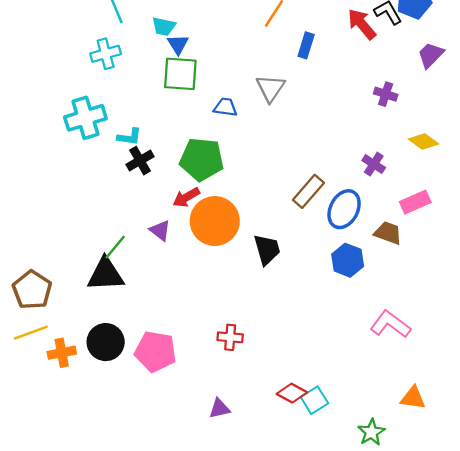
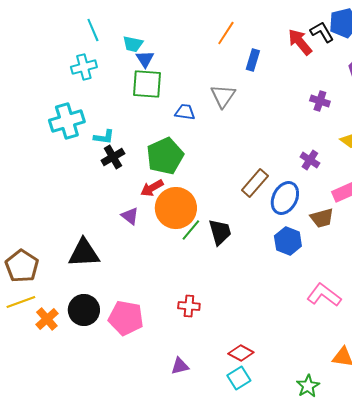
green pentagon: (202, 159) -> (165, 156), turned -30
brown trapezoid: (388, 233) -> (322, 218), turned 145
green line: (115, 247) -> (191, 230), moved
orange cross: (62, 353) -> (47, 319), turned -30
cyan square: (314, 400) -> (239, 378), moved

